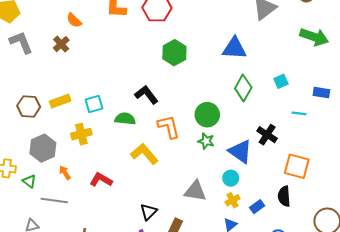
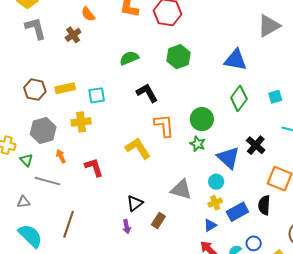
green semicircle: (125, 119) -> (129, 58), moved, turned -36
red L-shape: (101, 180) -> (94, 167), turned 35
blue rectangle: (257, 207) -> (237, 212), size x1.5

